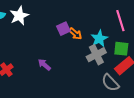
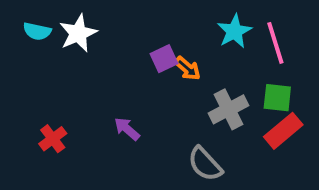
cyan star: (99, 39) -> (234, 31), moved
gray semicircle: (110, 83) -> (205, 164), moved

